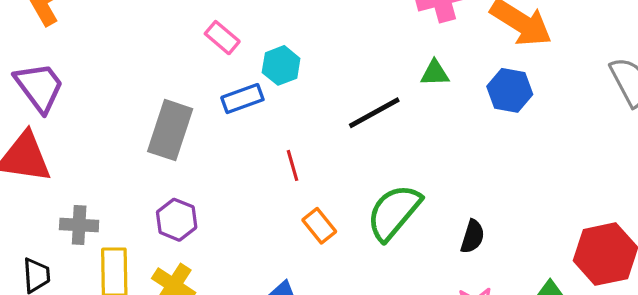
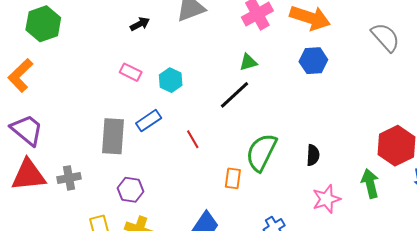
green triangle: (435, 73) -> (248, 62), moved
blue rectangle: (242, 99) -> (149, 121), moved
gray cross: (79, 225) -> (69, 178), moved
orange rectangle: (319, 226) -> (233, 178), moved, turned 60

